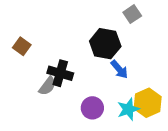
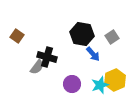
gray square: (132, 14) -> (112, 37), moved

